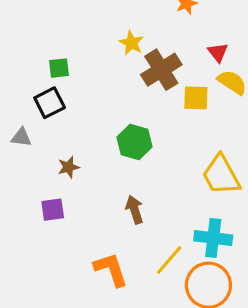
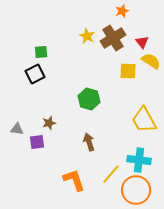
brown cross: (161, 70) -> (113, 38), moved
gray triangle: (21, 137) -> (17, 129), moved
brown star: (68, 167) -> (49, 123), moved

